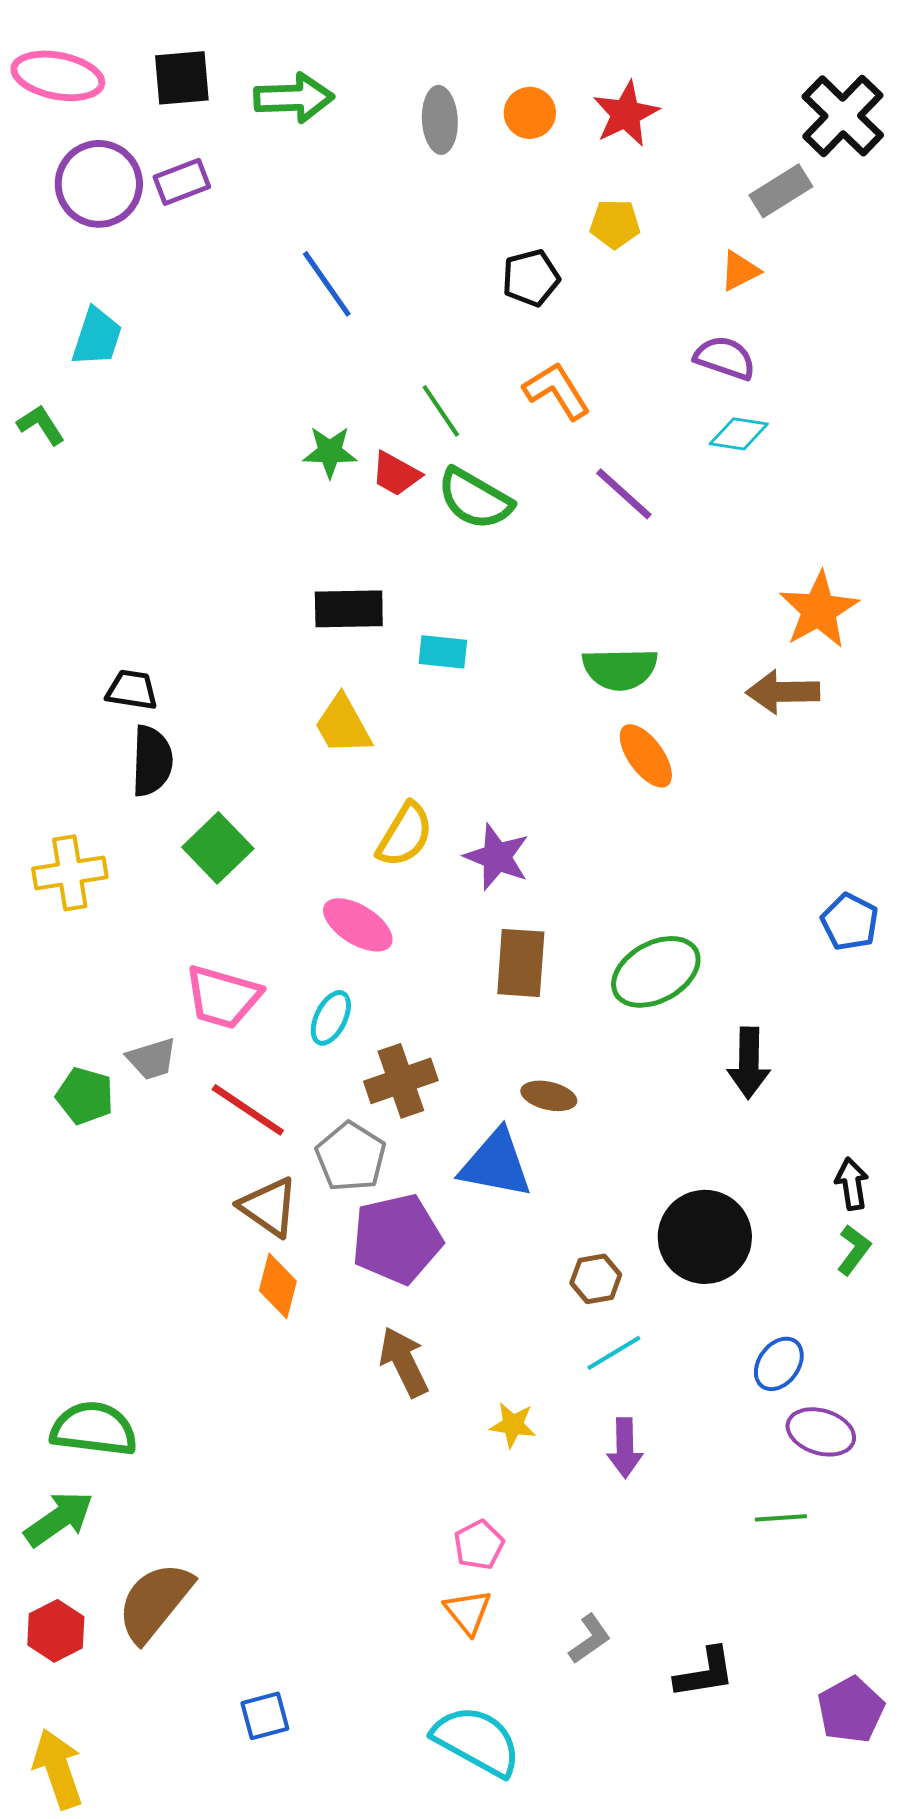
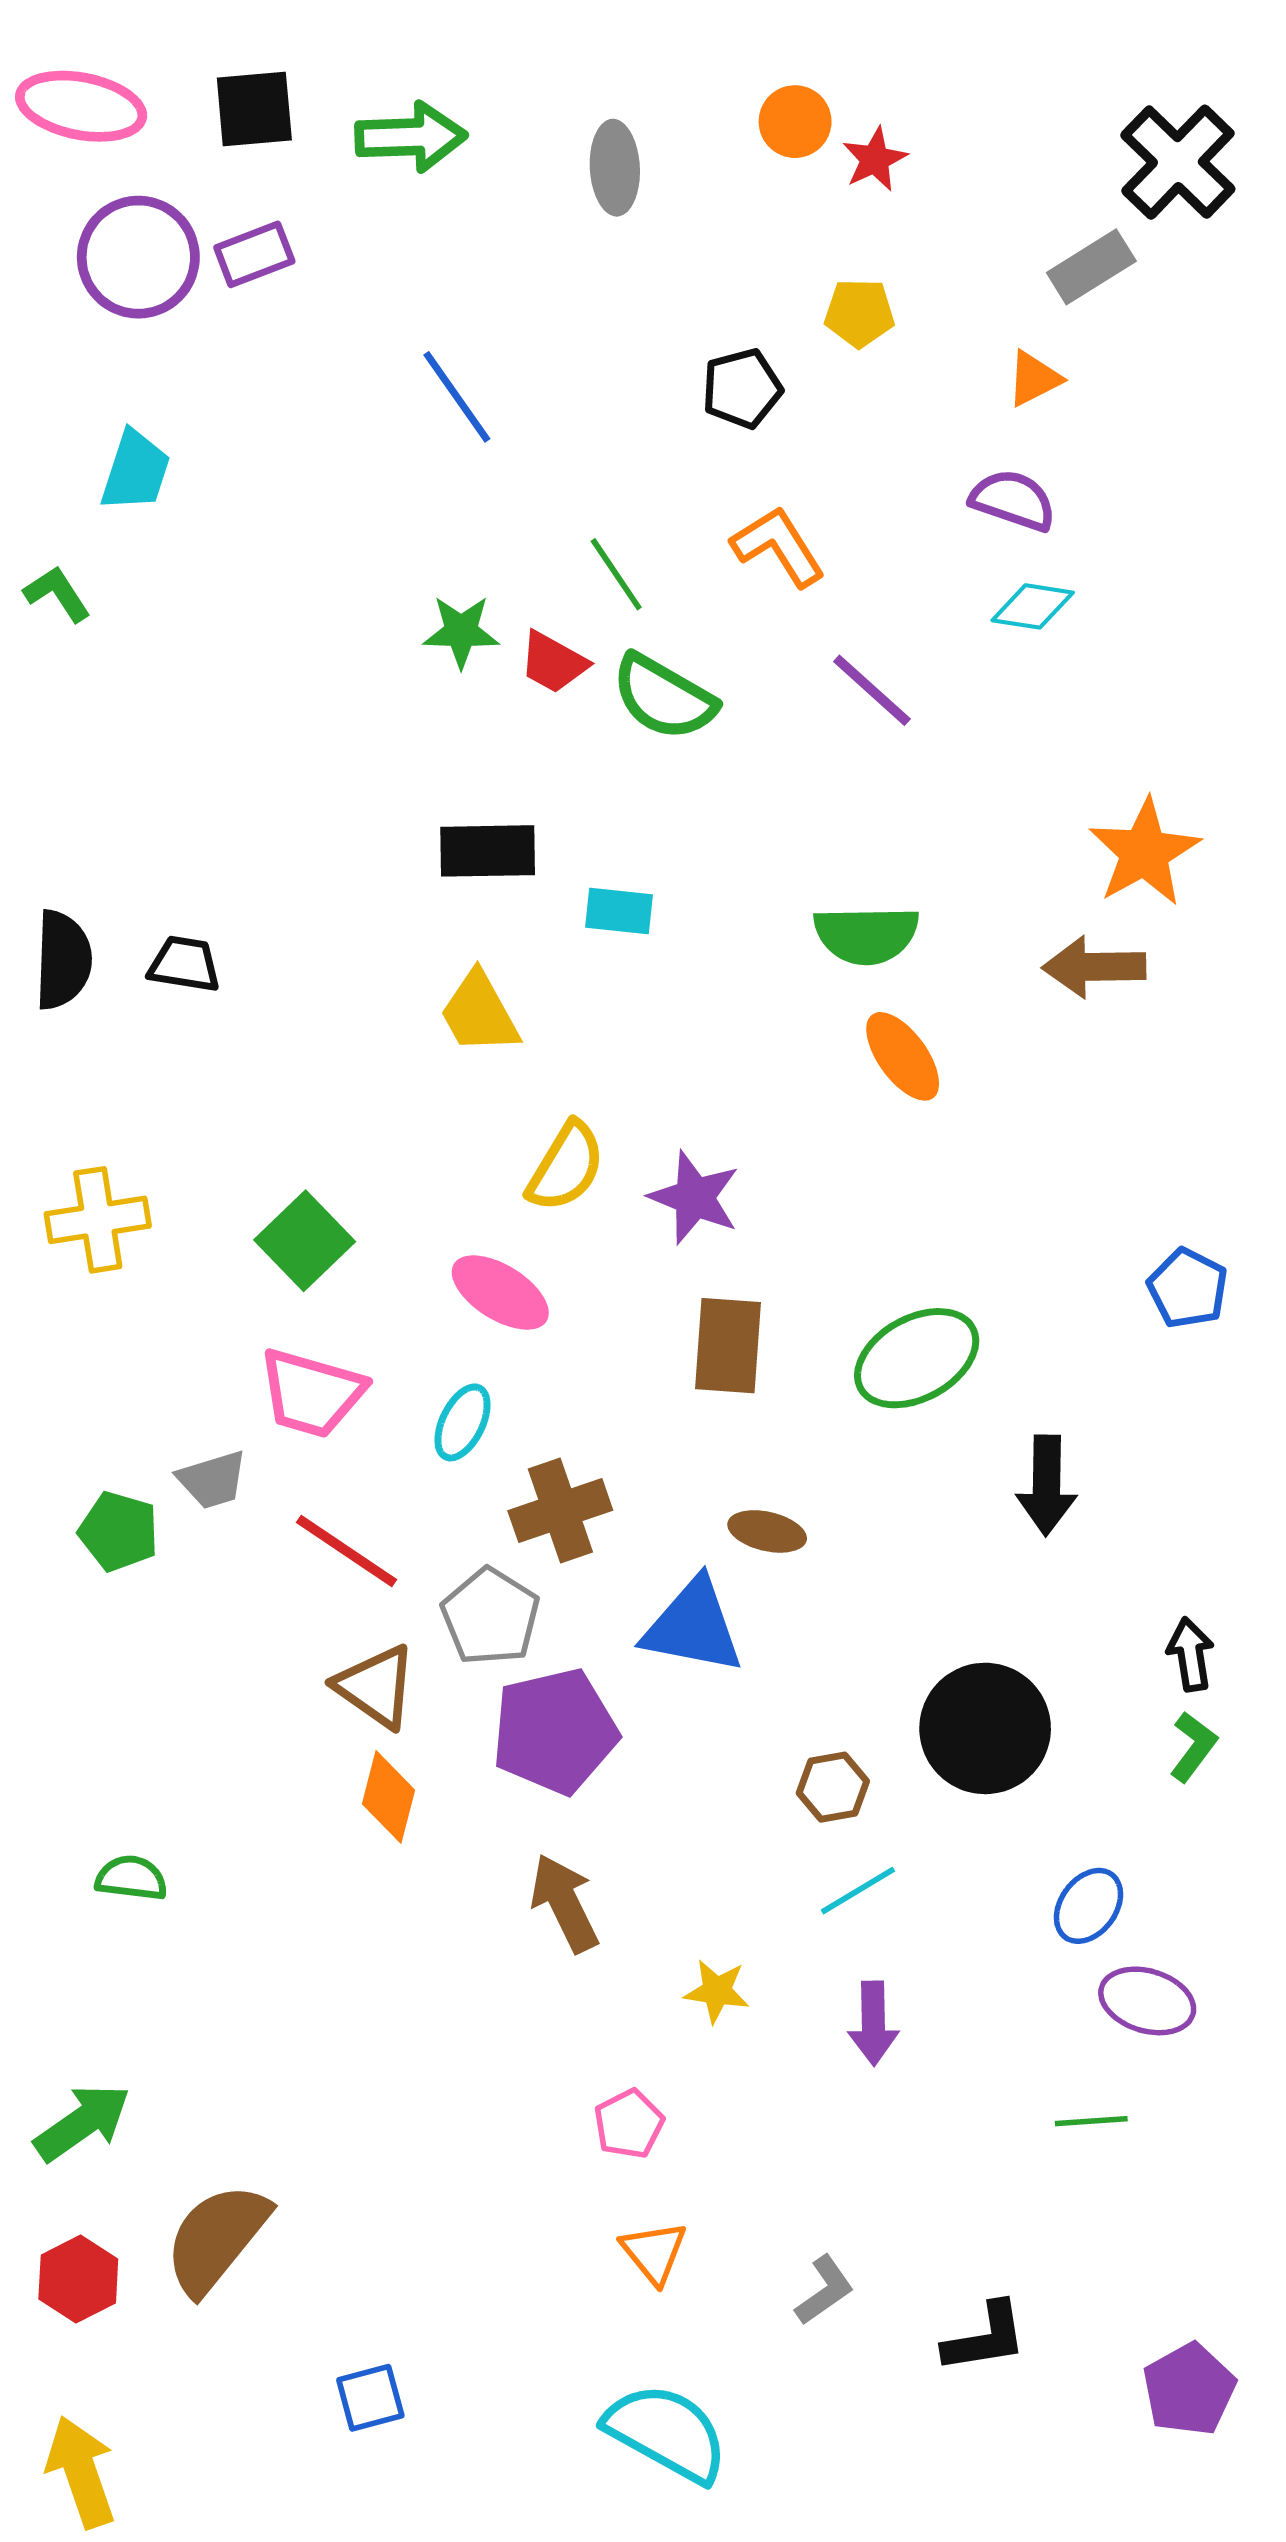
orange circle: (530, 113) -> (795, 122), moved
red star: (626, 114) -> (875, 159), size x0.7
black semicircle: (152, 761) -> (63, 960), moved
green square: (218, 848) -> (305, 1241), moved
green semicircle: (94, 1429) -> (131, 1878), moved, size x0.6
pink pentagon: (479, 1545) -> (629, 2124), moved

